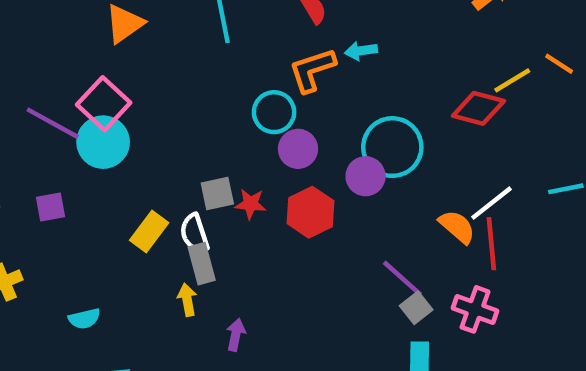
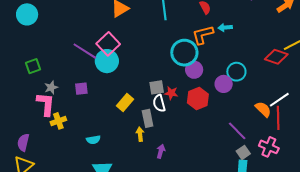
cyan circle: (274, 112) -> (184, 53), size x1.4
cyan circle: (392, 147) -> (236, 72), size x0.7
white semicircle: (194, 233) -> (159, 103), moved
gray square: (416, 308) -> (243, 152), moved

